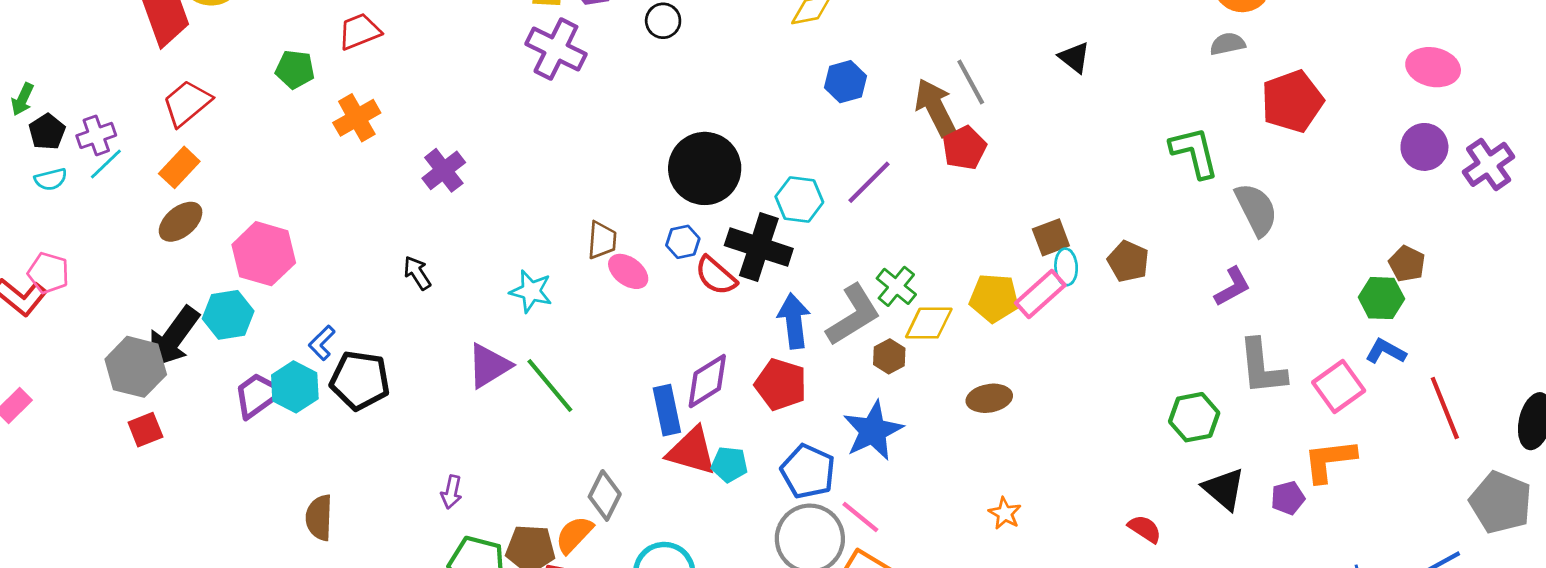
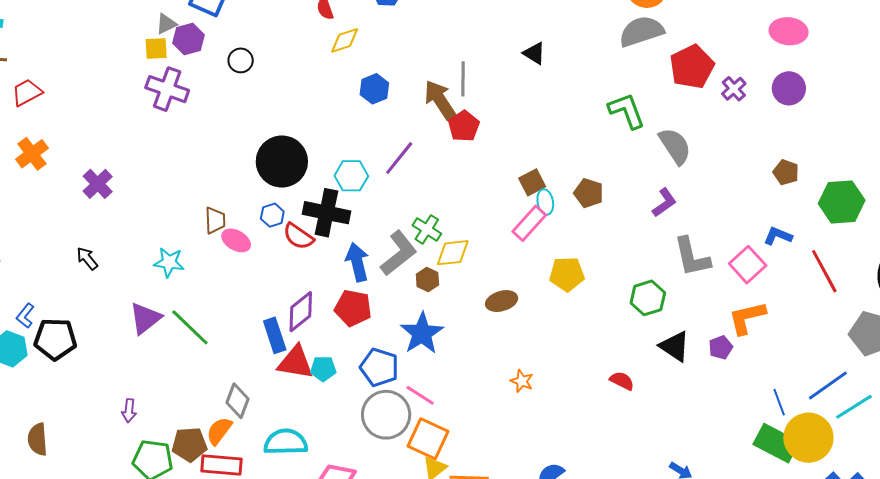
gray semicircle: (1228, 44) -> (641, 31), size x1.8
gray line: (971, 82) -> (463, 79), turned 36
purple cross: (1489, 164) -> (734, 89), moved, size x0.7
yellow pentagon: (994, 298) -> (567, 274), moved
green hexagon: (1381, 298) -> (842, 202), moved, size x1.4

